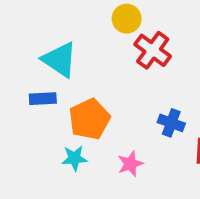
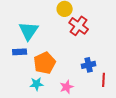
cyan triangle: (60, 60) -> (29, 31), turned 30
blue cross: (171, 123) -> (89, 65), turned -32

